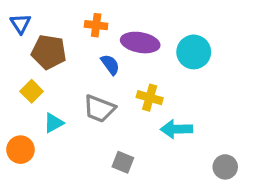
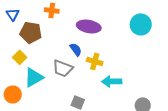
orange cross: (96, 25) -> (52, 10), moved
cyan circle: (194, 52) -> (141, 24), moved
blue semicircle: (110, 65) -> (76, 49), moved
cyan triangle: (54, 123) -> (34, 77), size x1.5

